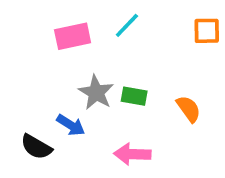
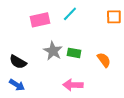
blue arrow: (71, 125) -> (17, 85), moved
black semicircle: (36, 147) -> (18, 62), moved

